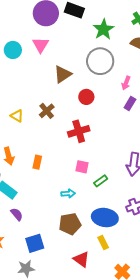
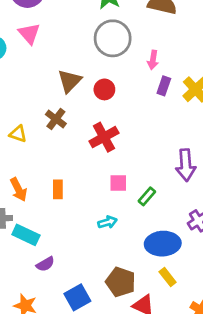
brown triangle: (63, 74) -> (70, 81), moved
purple semicircle: (17, 214) -> (45, 264), turned 112
brown pentagon: (70, 224) -> (121, 282), moved, turned -30

